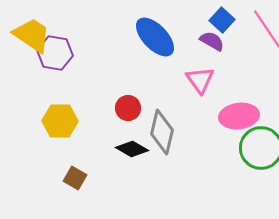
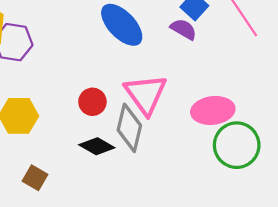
pink triangle: (200, 80) -> (146, 94), moved, size x1.4

